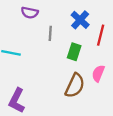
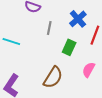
brown semicircle: (75, 86) -> (53, 77), moved

